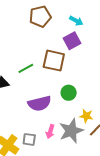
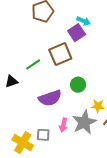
cyan arrow: (76, 21) -> (84, 21), moved
brown square: (54, 61) -> (60, 54), turned -30

